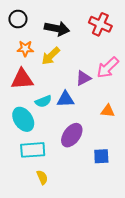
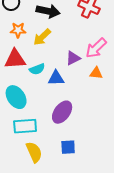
cyan semicircle: (43, 101) -> (37, 69), moved
orange triangle: (108, 111) -> (96, 73), moved
blue square: (101, 156) -> (68, 147), moved
yellow semicircle: (42, 177) -> (34, 152), size x1.5

